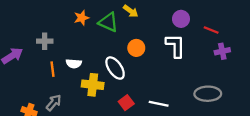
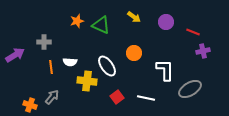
yellow arrow: (131, 11) -> (134, 17), moved
white L-shape: (175, 46) -> (165, 70), moved
orange circle: (136, 48) -> (134, 53), moved
gray ellipse: (208, 94) -> (190, 89), turned -30

